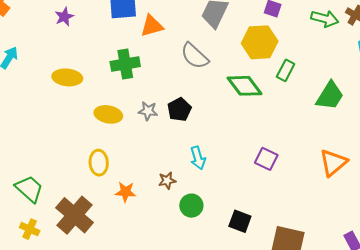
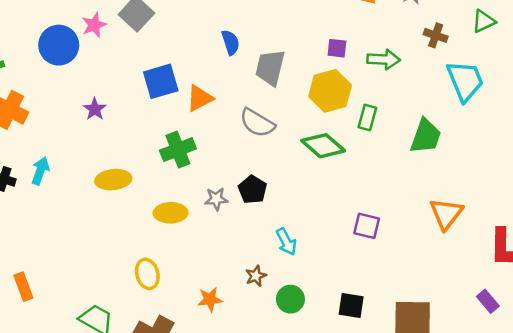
green arrow: (325, 19) -> (384, 59), moved
yellow ellipse: (99, 163) -> (147, 274), moved

